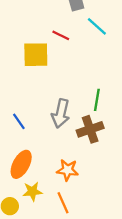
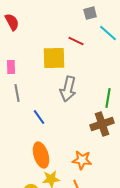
gray arrow: (61, 113) -> (68, 89), moved
orange ellipse: (21, 164) -> (41, 155), turned -45

